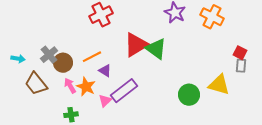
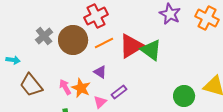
gray cross: (49, 55) -> (44, 36), moved
orange line: (92, 57) -> (104, 43), moved
brown circle: (63, 63) -> (73, 40), moved, size x1.5
purple rectangle: (124, 91) -> (119, 92), size x0.6

